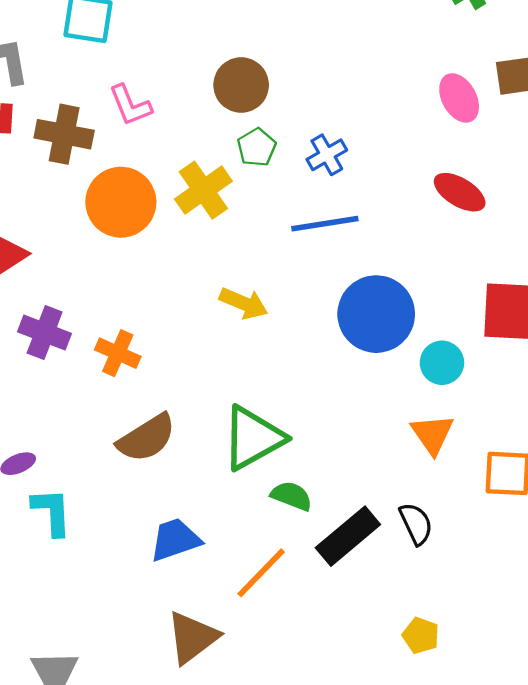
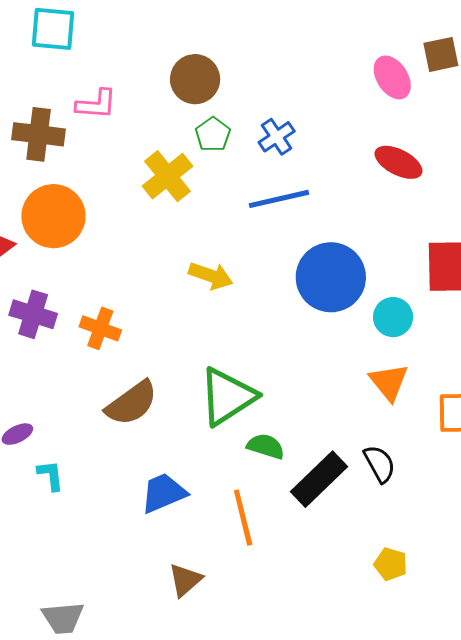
pink L-shape: (130, 105) -> (96, 104), turned -60
orange circle: (121, 202) -> (53, 216), moved
cyan L-shape: (52, 512) -> (51, 475), size x0.7
orange line: (261, 573) -> (243, 518), turned -54
brown triangle: (192, 637) -> (185, 580), size x0.7

